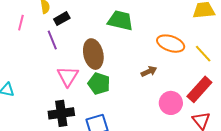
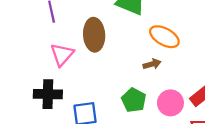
orange ellipse: (171, 44) -> (164, 37), moved
green pentagon: (99, 84) -> (134, 100), moved

